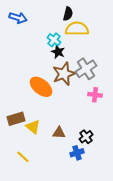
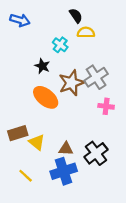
black semicircle: (68, 14) -> (76, 16), turned -48
yellow semicircle: (77, 29) -> (86, 32), size x0.7
black star: (58, 52) -> (42, 66), moved
black cross: (86, 137) -> (96, 153), size x1.5
blue cross: (77, 153) -> (64, 171), moved, size x1.6

